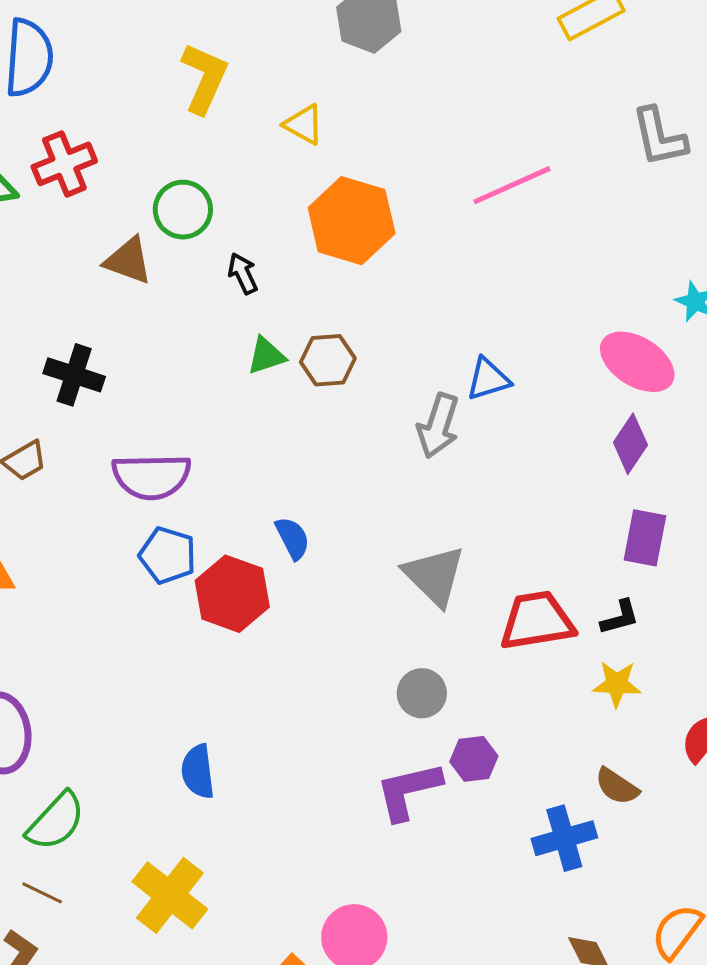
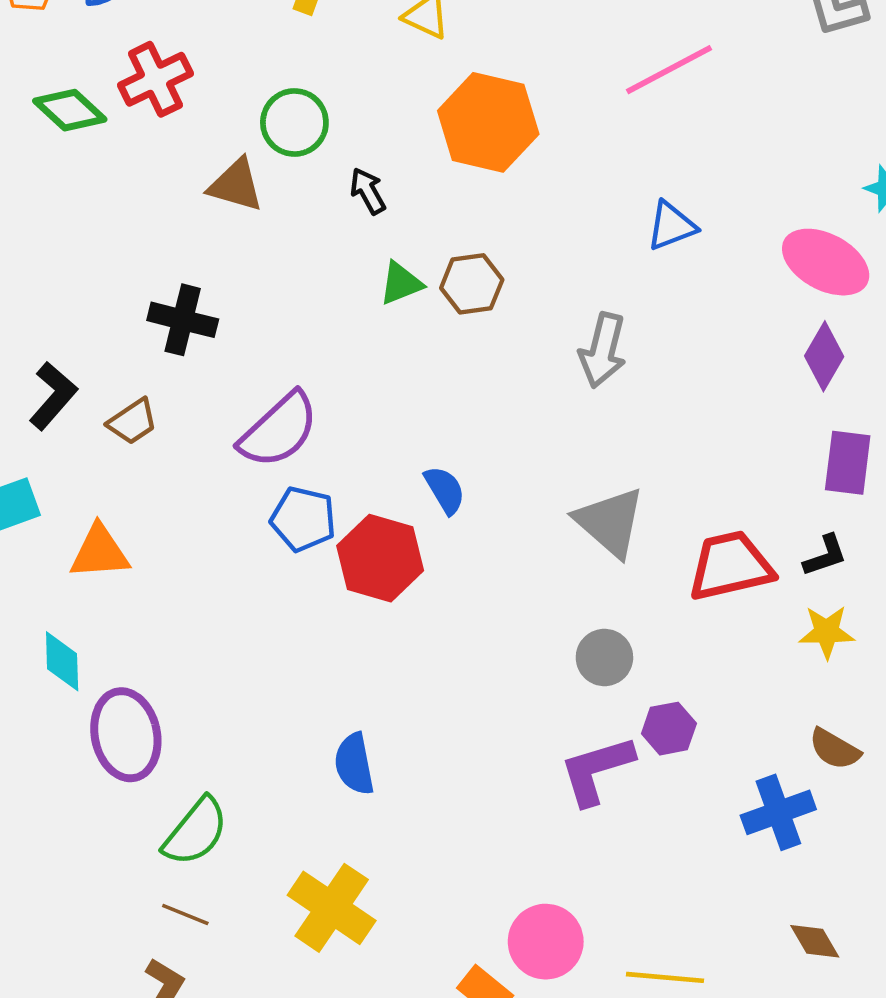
blue triangle: (488, 379) -> (671, 226), moved
purple semicircle: (151, 476) -> (279, 430), turned -38

